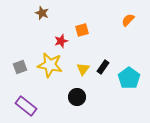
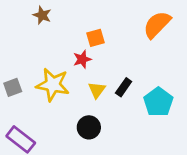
orange semicircle: (128, 20) -> (157, 25), size x1.6
red star: (61, 41) -> (82, 59), moved

